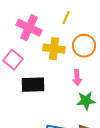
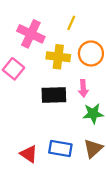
black rectangle: (33, 85) -> (54, 95), moved

